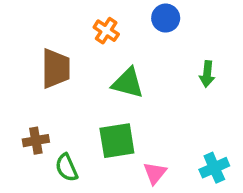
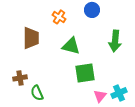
green arrow: (207, 74) -> (115, 41), size x1.5
green square: (117, 141) -> (85, 73), moved
pink triangle: (155, 173) -> (100, 96), moved

